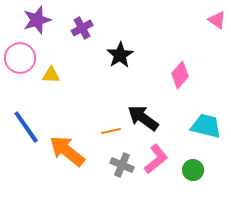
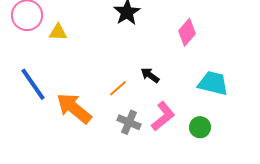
black arrow: (143, 118) -> (150, 75), size x0.6
orange line: (111, 131) -> (118, 88), turned -30

